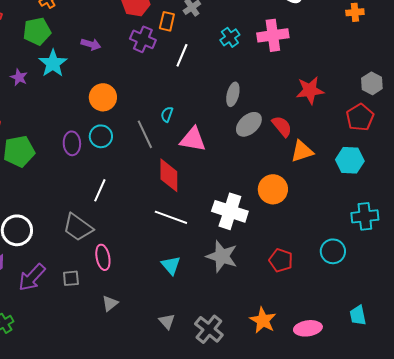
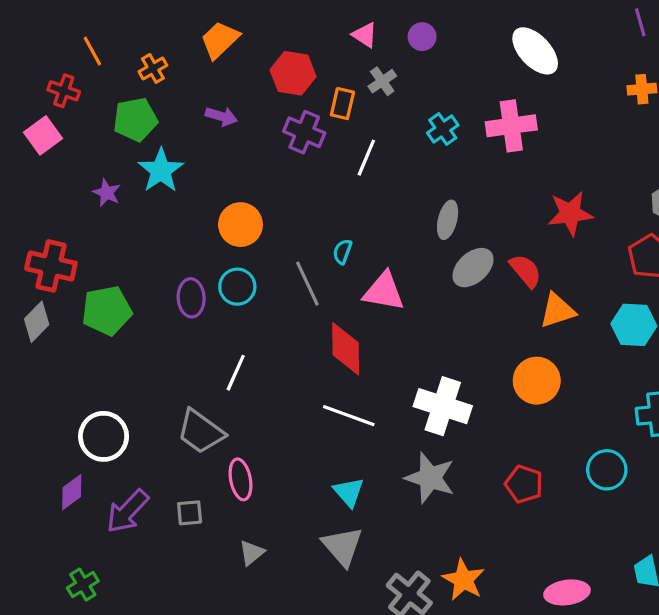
purple arrow: (91, 44) -> (221, 116), moved
orange circle: (273, 189) -> (537, 381), moved
orange star: (263, 320) -> (463, 580), moved
gray triangle: (167, 321) -> (342, 546), moved, size x1.6

